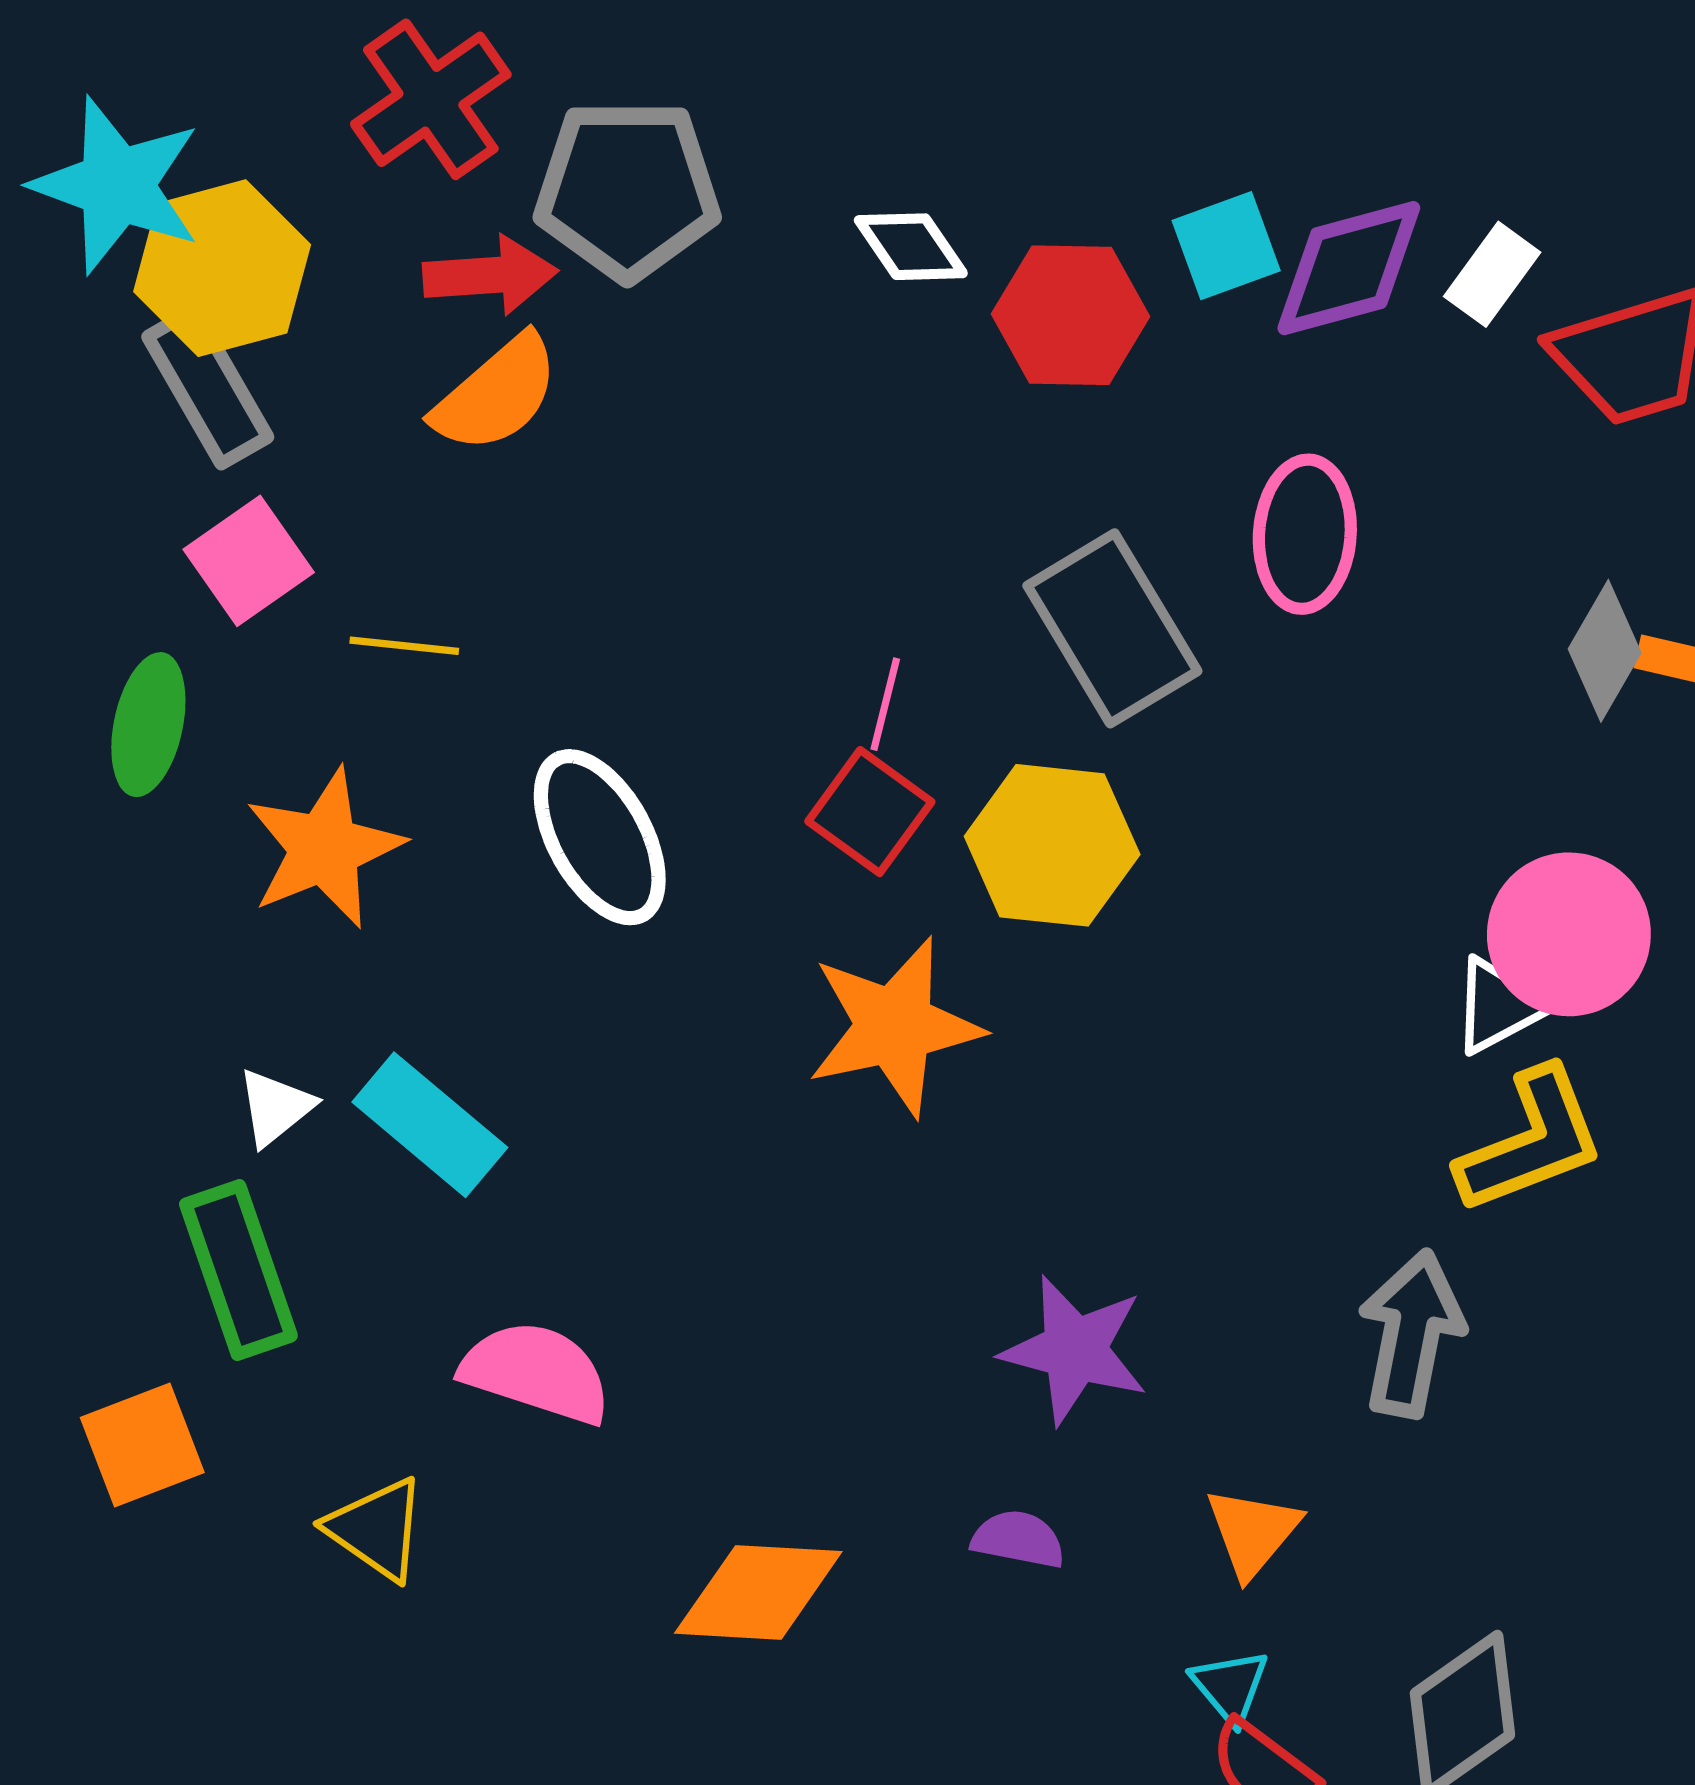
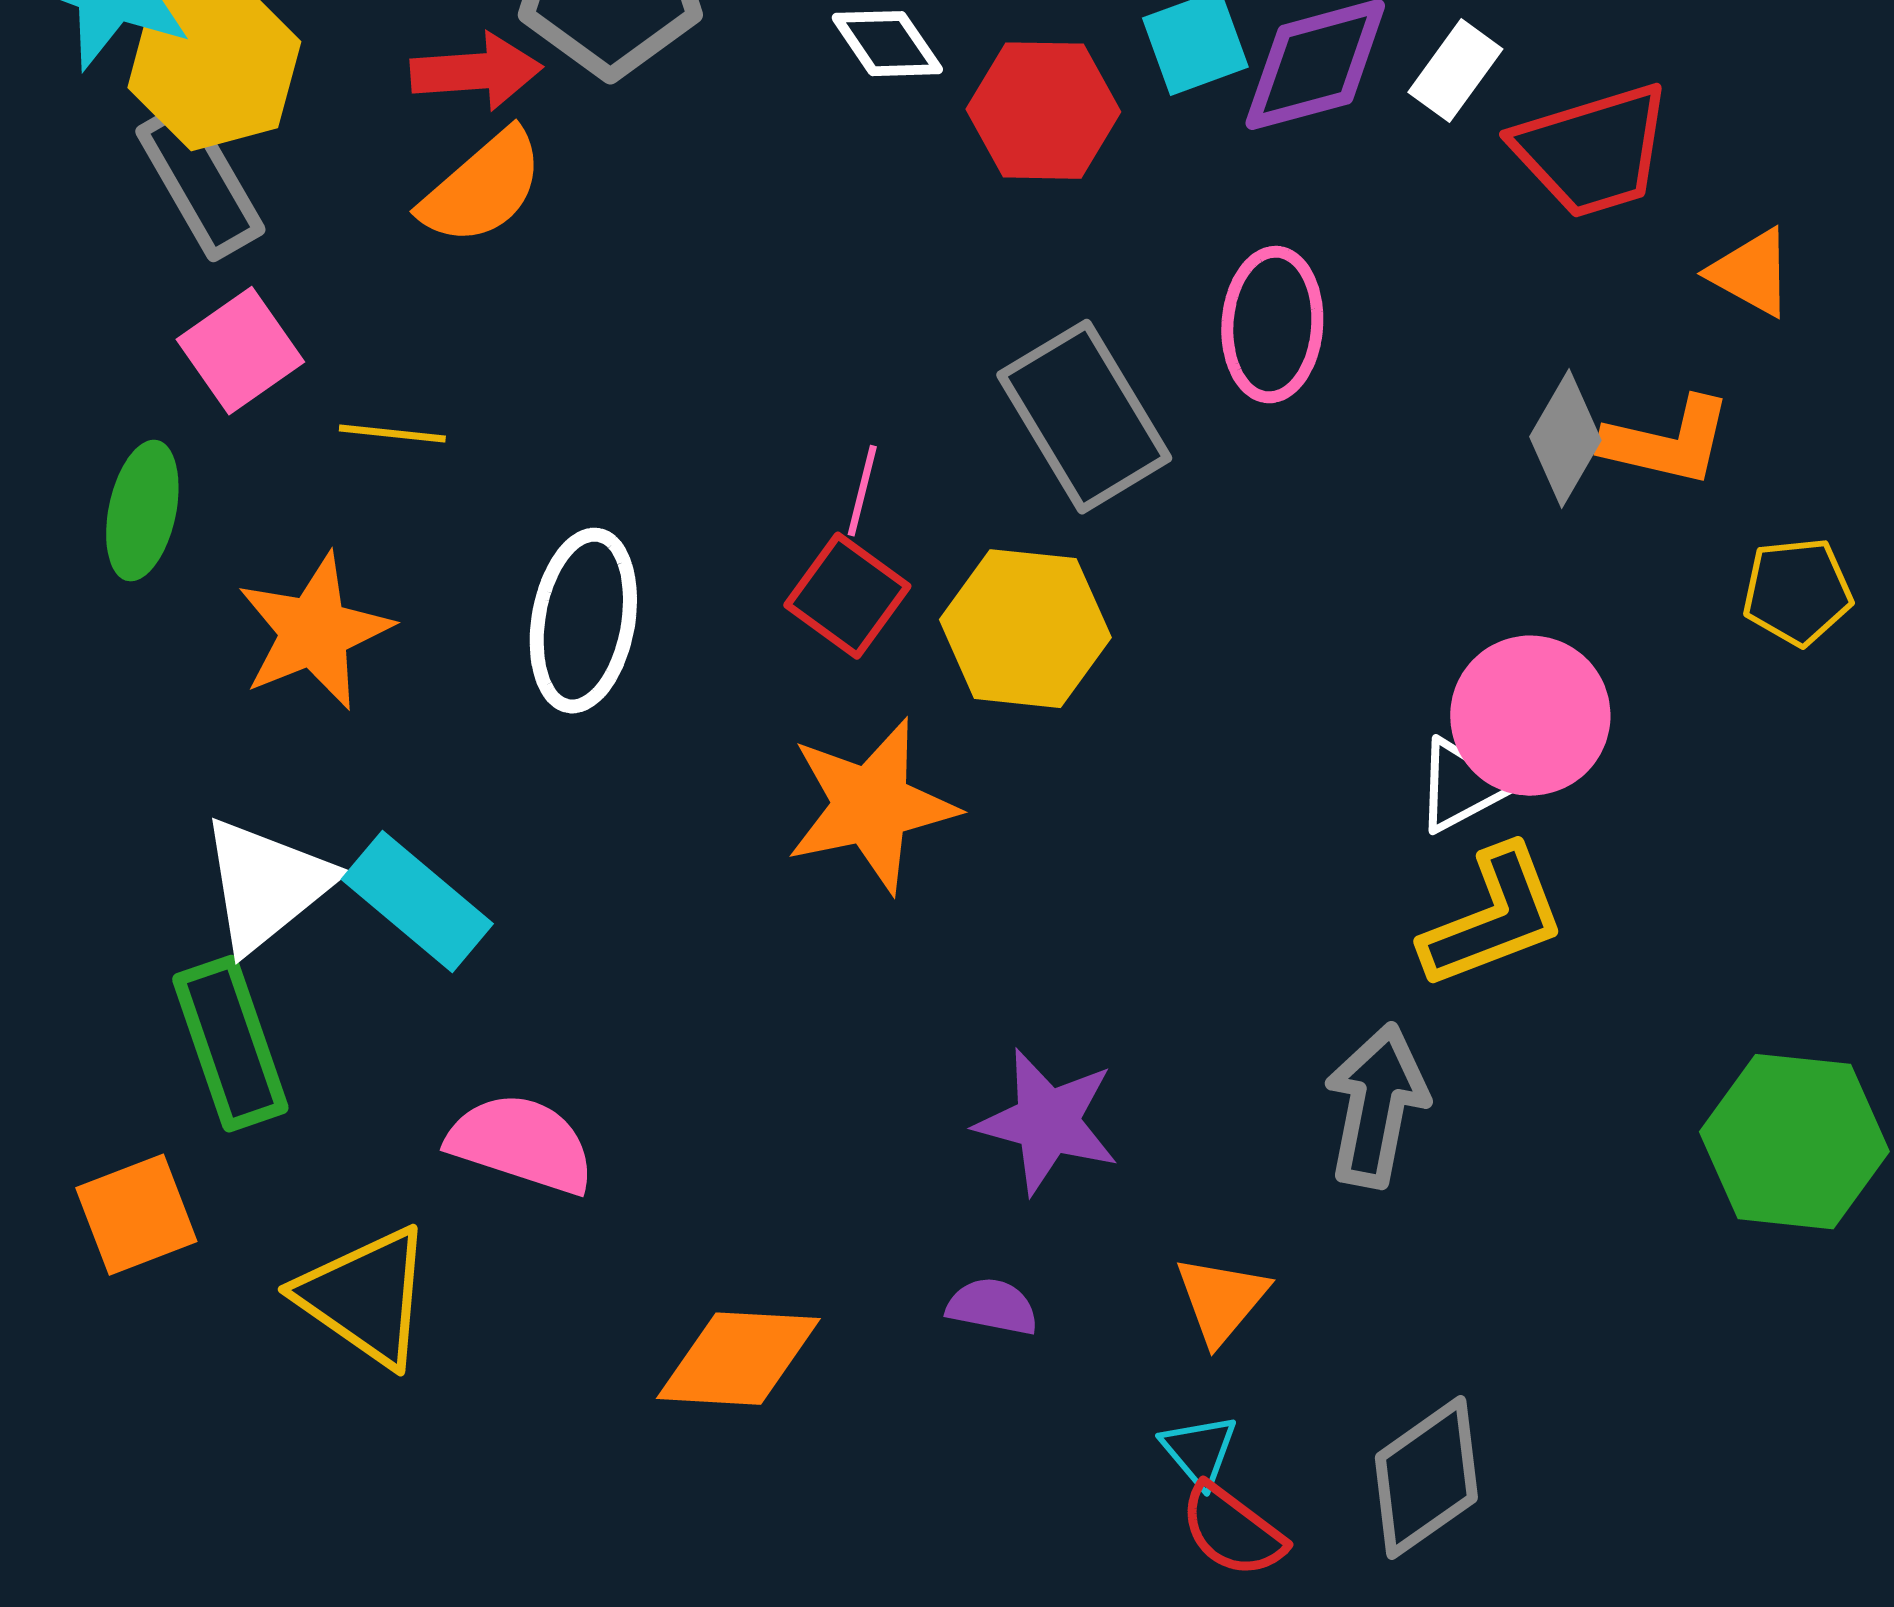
white ellipse: (600, 837) -> (583, 621), turned 39
white triangle: (275, 1107) -> (266, 885), size x1.8
yellow triangle: (377, 1529) -> (365, 1297), size x1.4

